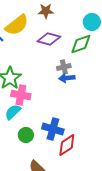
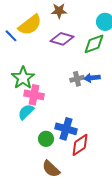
gray cross: (64, 67) -> (77, 79), moved
blue arrow: (67, 78) -> (92, 78), moved
green circle: (26, 135) -> (46, 139), moved

